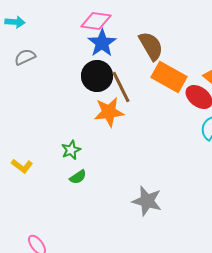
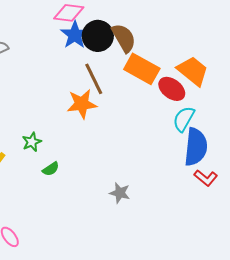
black circle: (97, 76) -> (98, 36), moved
green star: (71, 150) -> (32, 142), moved
gray star: (147, 201) -> (120, 193), size x0.7

